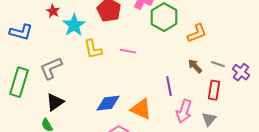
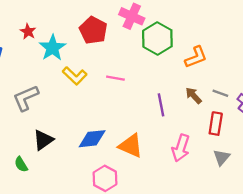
yellow L-shape: (93, 49) -> (75, 76), turned -35
purple line: (169, 86) -> (161, 105), moved
black triangle: (55, 102) -> (43, 140), moved
gray triangle: (209, 119) -> (222, 157), moved

